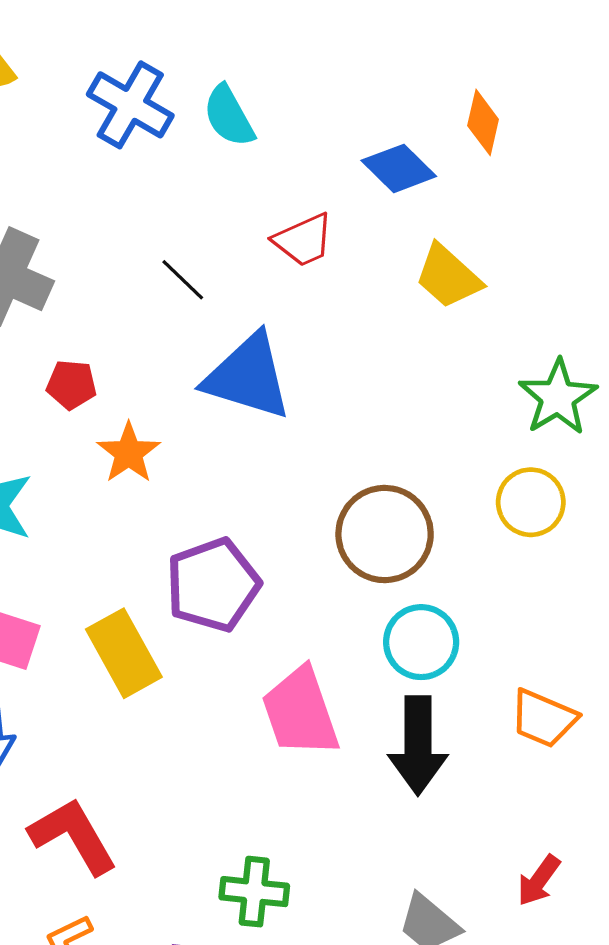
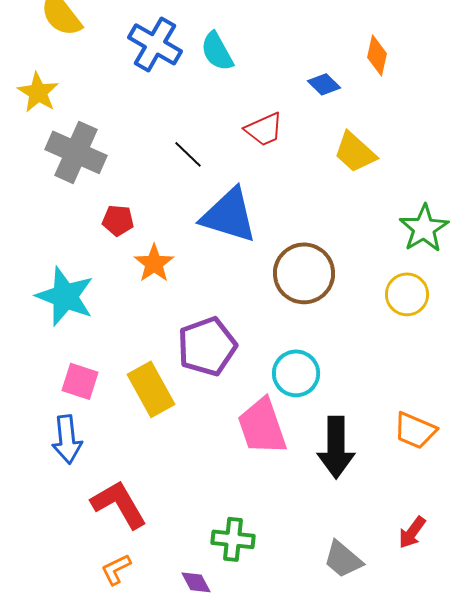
blue diamond: (399, 168) -> (324, 84), size x0.7
brown circle: (385, 534) -> (304, 273), moved
cyan circle: (421, 642) -> (296, 373), moved

